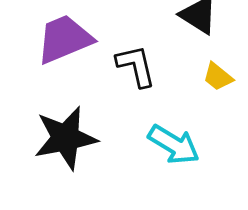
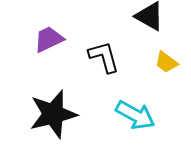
purple trapezoid: (64, 39) -> (49, 39), size x0.7

